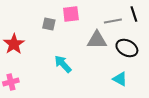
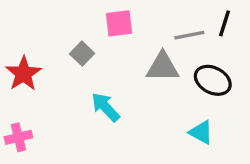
black line: (134, 14) -> (224, 23), turned 35
gray square: (49, 24) -> (82, 54), moved, turned 32

